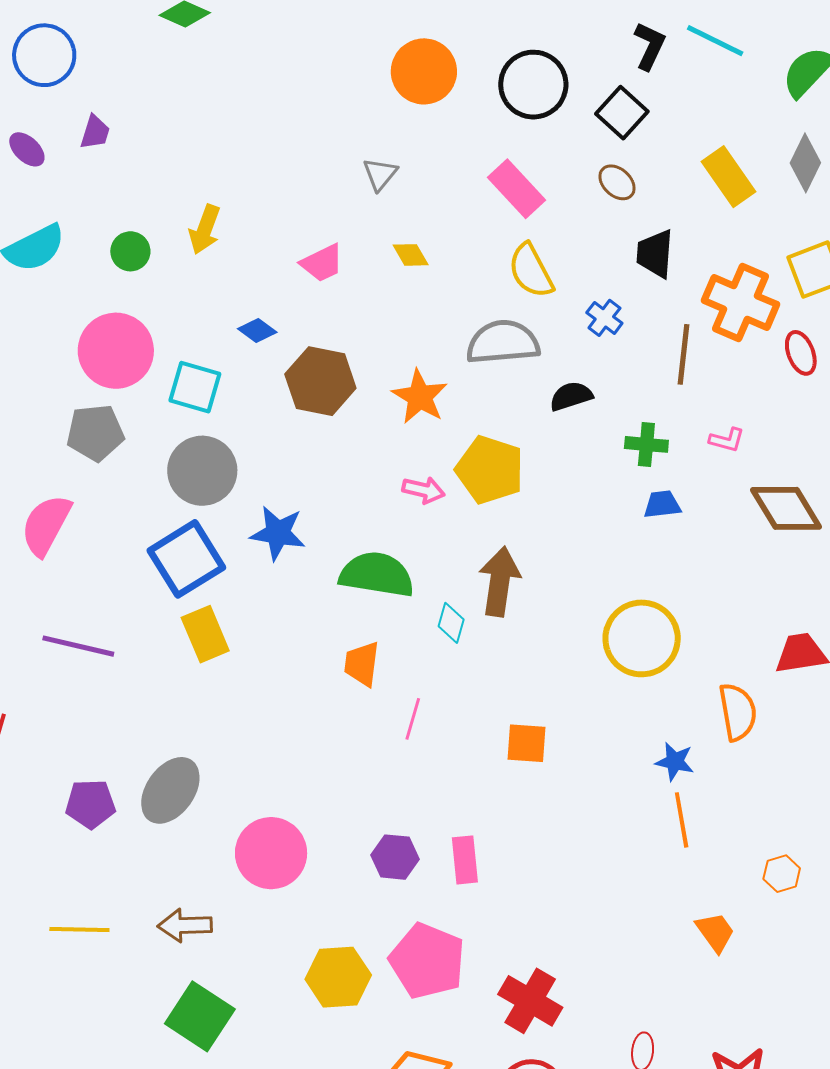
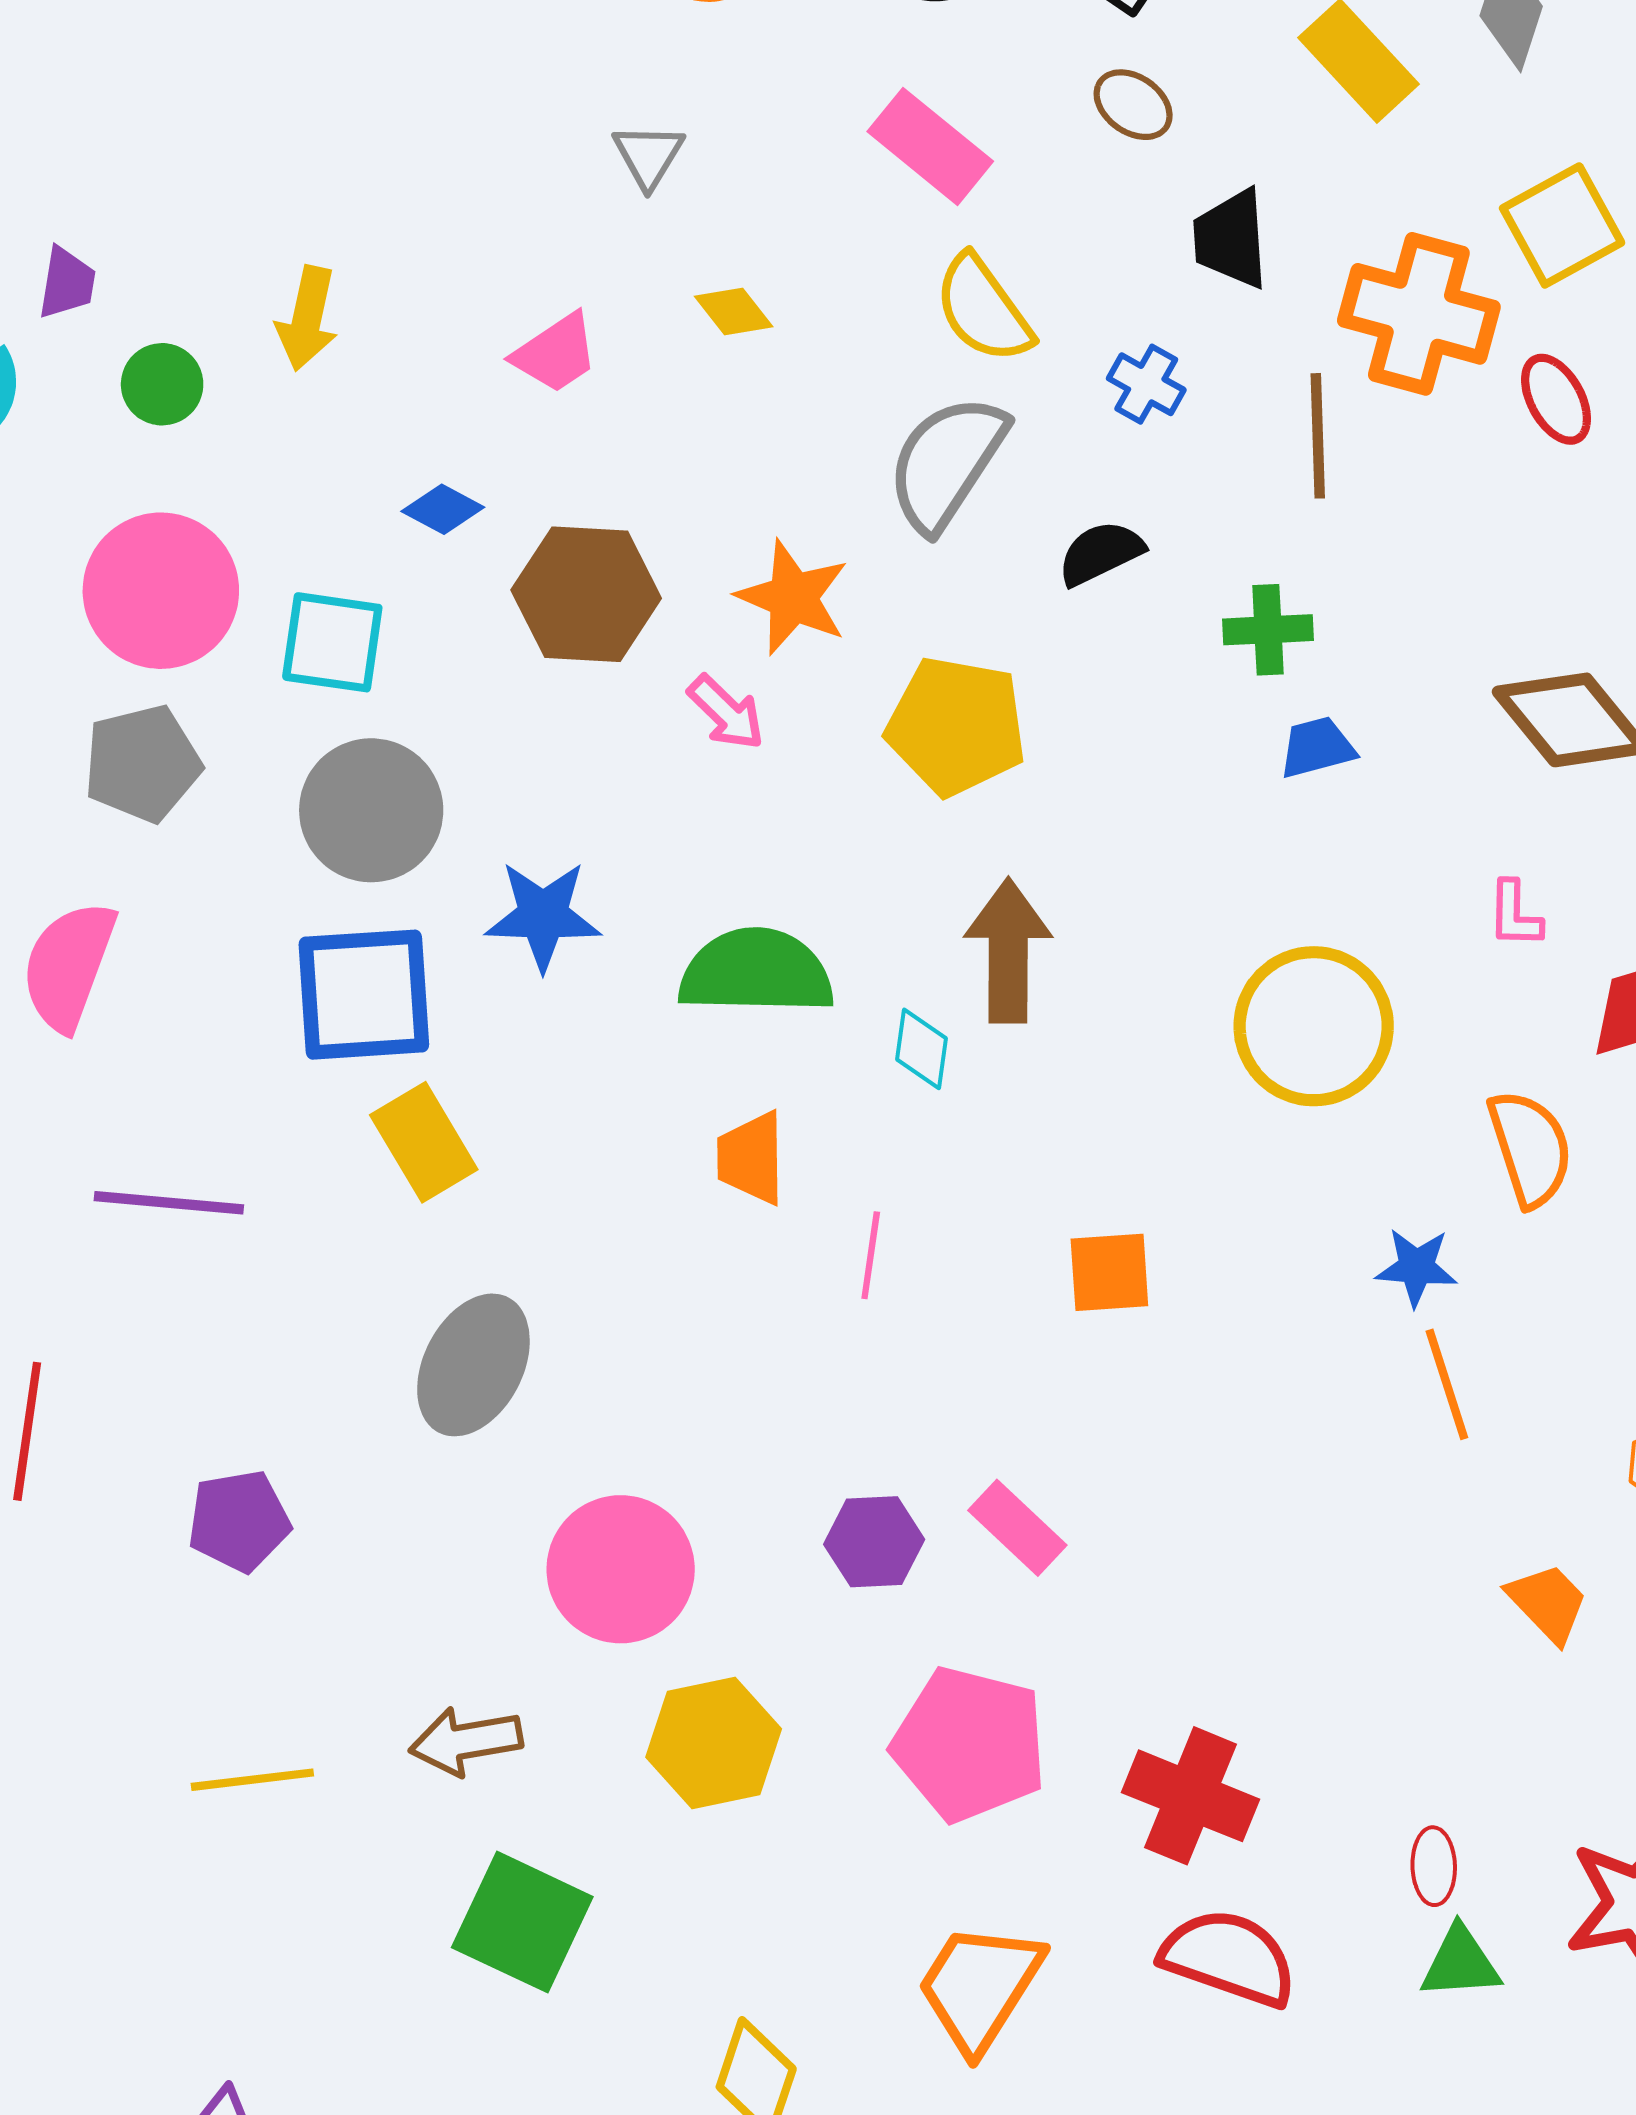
purple trapezoid: (95, 132) -> (67, 283), moved
gray semicircle: (503, 342) -> (947, 463), turned -44
pink L-shape: (727, 440) -> (1515, 914), moved, turned 84
pink arrow: (424, 490) -> (726, 712), moved, turned 39
blue square: (186, 559) -> (364, 995), turned 36
gray ellipse: (170, 790) -> (473, 1365), moved
pink rectangle: (465, 860) -> (1017, 1528), turned -33
yellow hexagon: (338, 977) -> (714, 1743), moved

